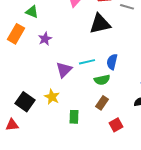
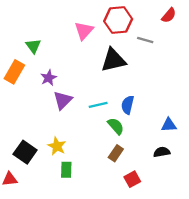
green triangle: (32, 12) -> (33, 46), turned 32
purple triangle: (64, 70) -> (63, 100), moved
green semicircle: (102, 80) -> (116, 126), turned -119
green rectangle: (74, 117) -> (66, 170), moved

